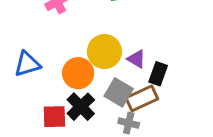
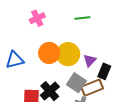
purple triangle: (136, 59) -> (90, 60), turned 40
orange circle: (78, 73) -> (49, 53), moved

